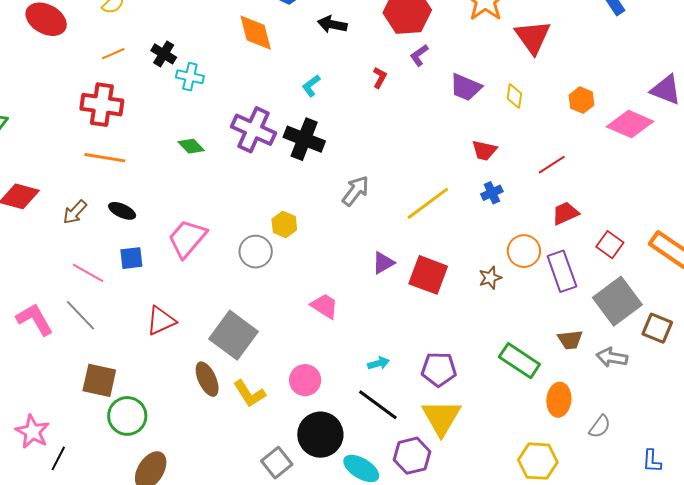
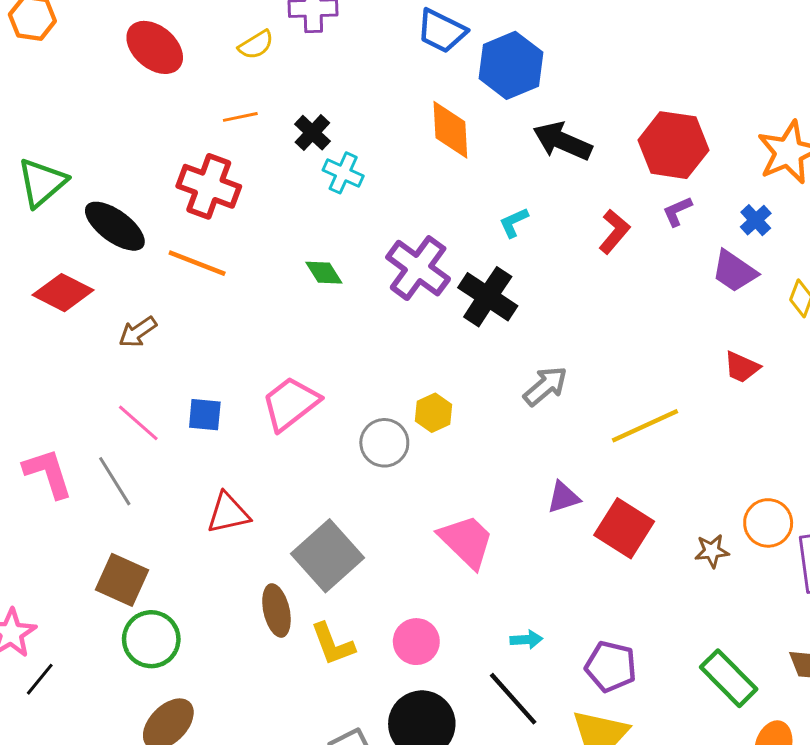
black arrow: (332, 24) -> (562, 141), size x1.4
red L-shape: (380, 78) -> (614, 231), size x1.4
blue cross: (492, 193) -> (756, 220), moved, turned -30
black ellipse: (122, 211) -> (115, 226), moved, size x1.6
pink trapezoid: (324, 306) -> (466, 541), size x1.4

